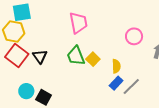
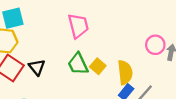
pink circle: (134, 36) -> (155, 45), moved
yellow semicircle: (116, 66) -> (125, 72), size x1.5

